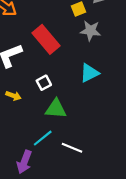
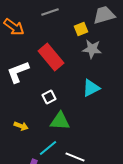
yellow arrow: (13, 96) -> (21, 126), moved

